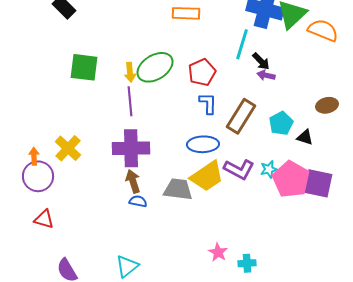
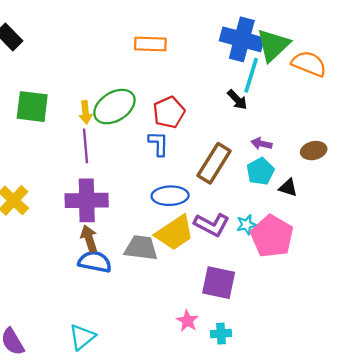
cyan line: (242, 44) -> (251, 75), moved
purple arrow: (266, 75) -> (262, 144), moved
blue L-shape: (208, 103) -> (158, 144), moved
purple square: (318, 183) -> (219, 283), moved
blue semicircle: (138, 201) -> (95, 262), size x1.6

